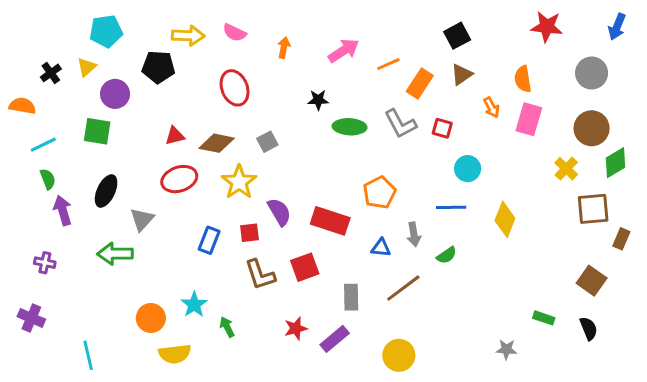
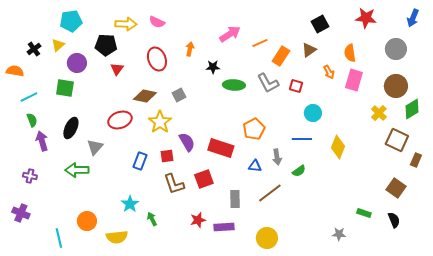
black square: (457, 36) -> (320, 24), moved
orange arrow: (284, 48) -> (190, 49), moved
red triangle: (175, 136) -> (117, 69), moved, turned -40
brown square: (593, 209) -> (397, 140), turned 30
orange circle: (151, 318) -> (87, 221), moved
purple rectangle: (335, 339) -> (224, 227), turned 36

